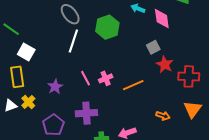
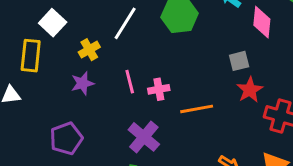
yellow cross: (28, 102) -> (89, 50), moved
purple cross: (86, 113) -> (144, 137), moved, turned 30

